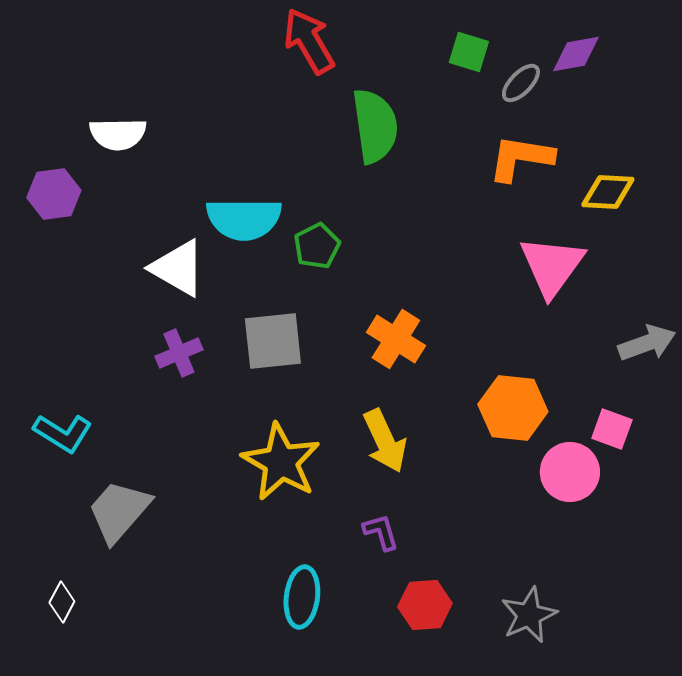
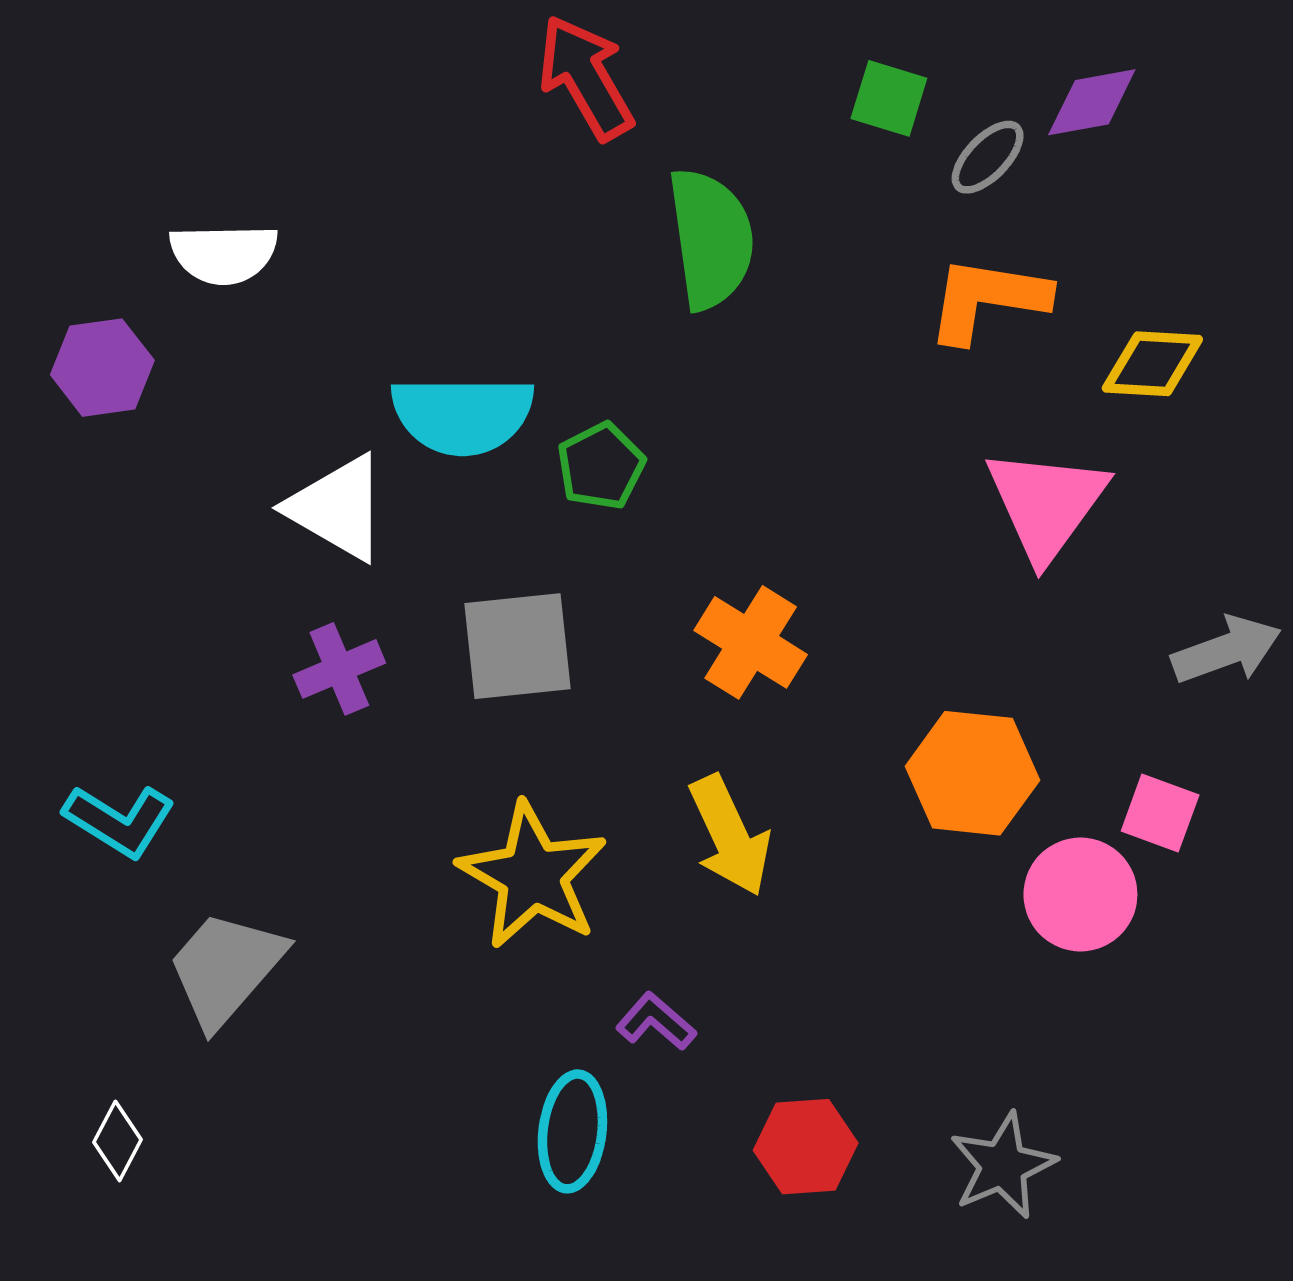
purple L-shape: (381, 532) -> (656, 1021), moved, turned -33

